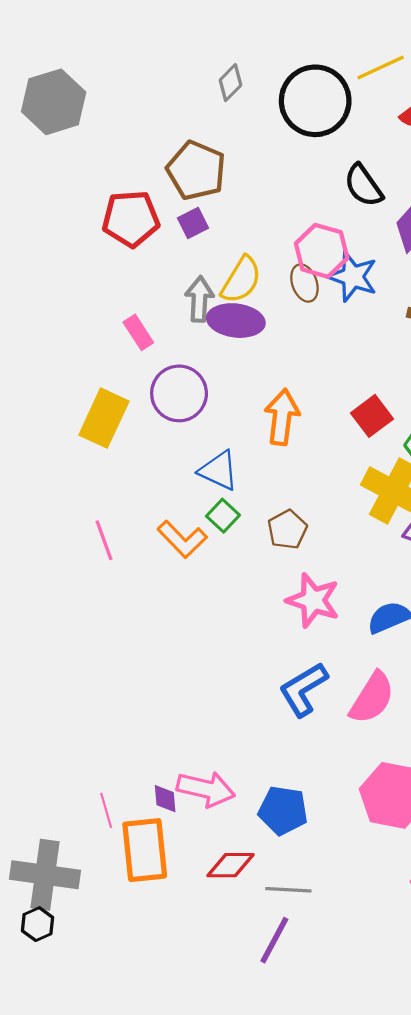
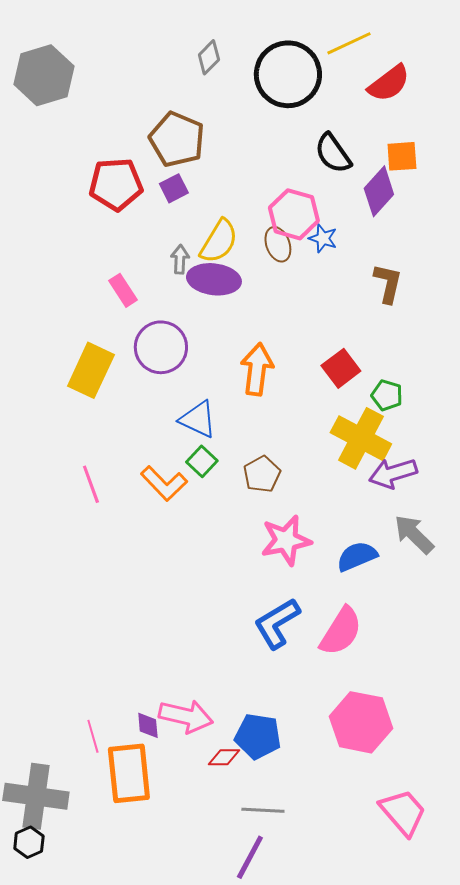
blue star: (353, 277) -> (323, 238), size x0.6
gray arrow: (199, 299) -> (180, 259), size x0.7
pink star: (313, 600) -> (286, 540), turned -30
red diamond: (230, 865) -> (224, 757), moved, size x0.7

